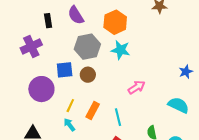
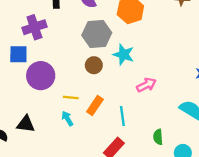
cyan star: (121, 50) -> (123, 55), moved
blue square: (65, 70) -> (18, 54), moved
yellow line: (70, 106) -> (71, 97), turned 64

